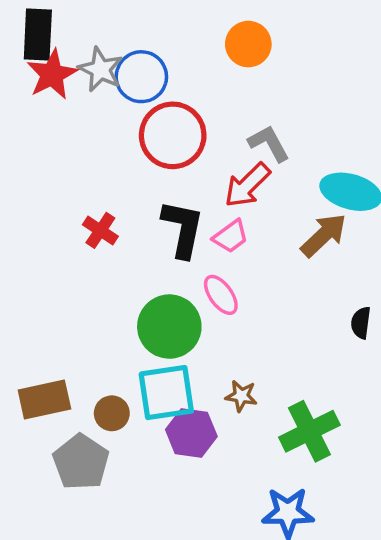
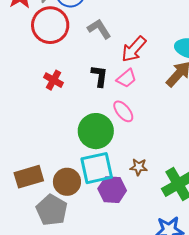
red circle: (173, 135) -> (50, 25), moved
gray L-shape: (269, 143) -> (99, 29), moved
black L-shape: (183, 229) -> (99, 76), size x0.7
brown circle: (112, 413) -> (67, 182), size x1.4

